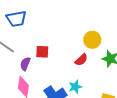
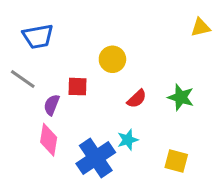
yellow circle: (92, 40) -> (112, 59), moved

